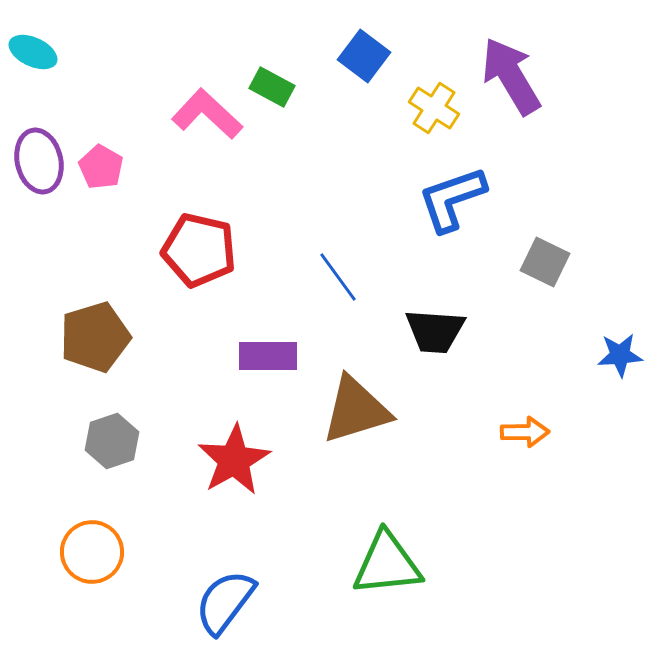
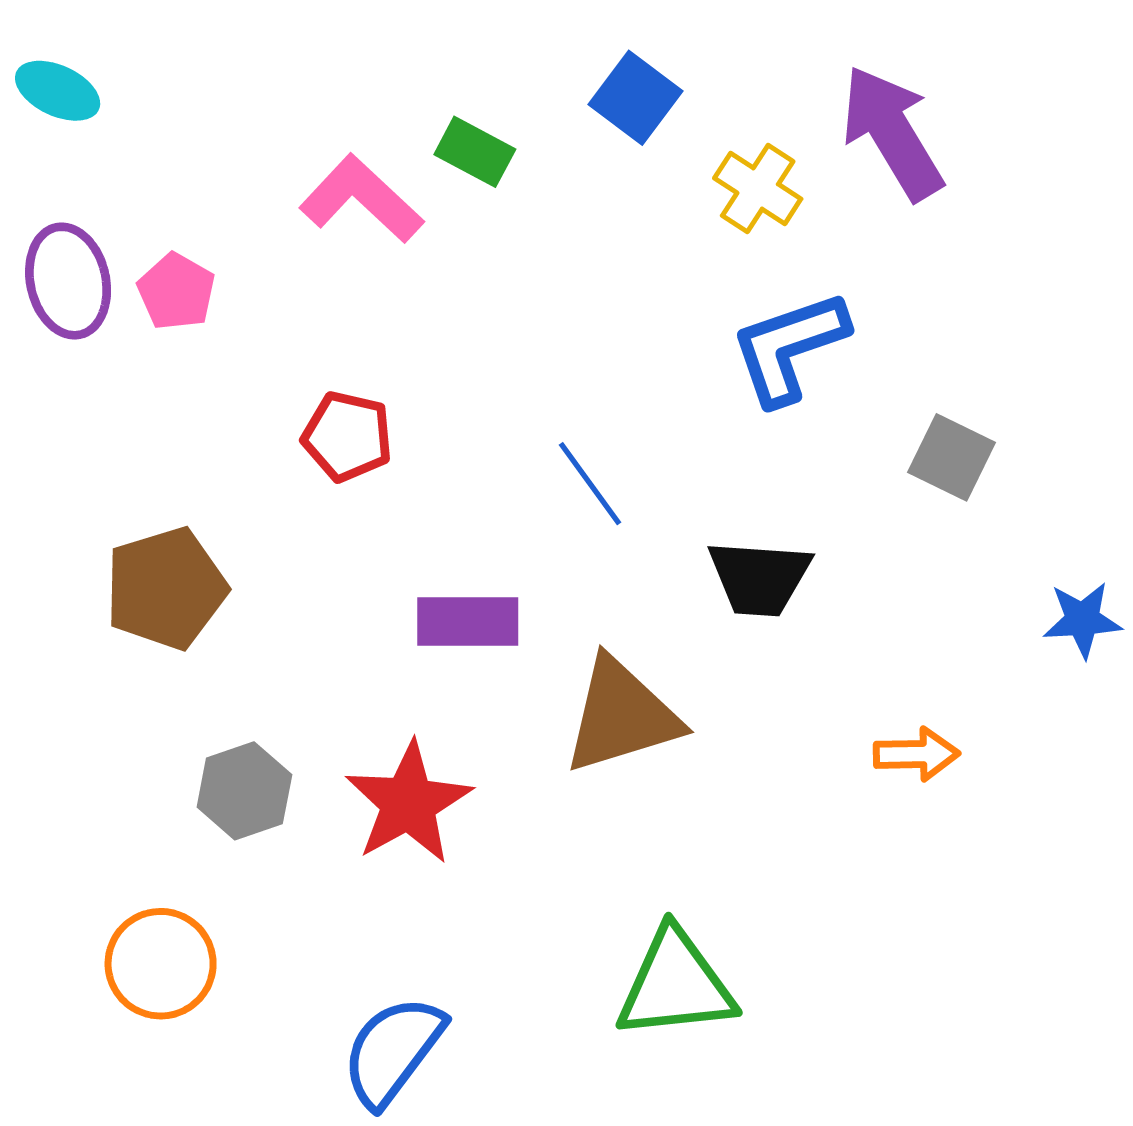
red pentagon: (199, 250) -> (347, 436), size x0.7
gray hexagon: (112, 441) -> (244, 791), moved

